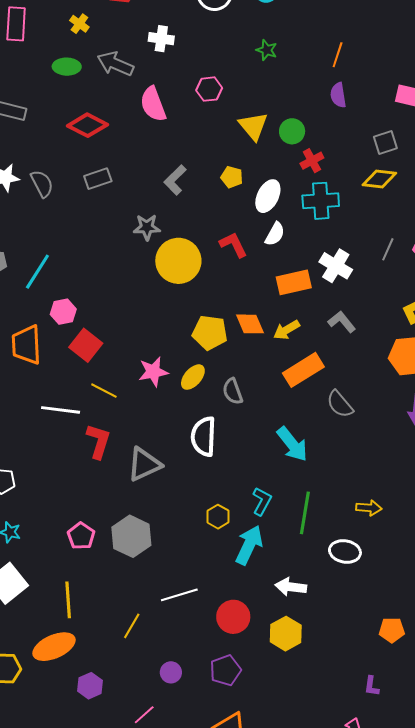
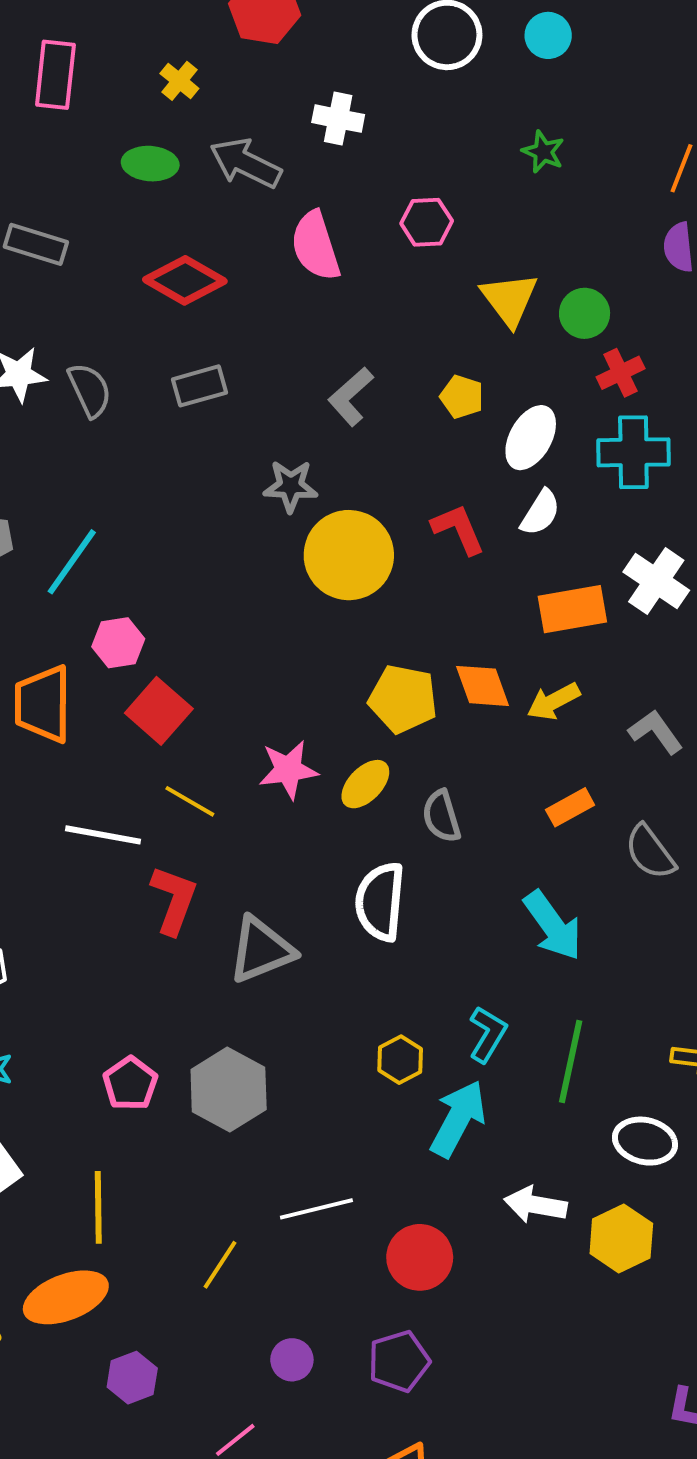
gray L-shape: (342, 322) -> (656, 732), moved
orange rectangle: (303, 370) -> (570, 807), moved, size x0.6
yellow hexagon: (286, 634) -> (621, 1238), moved

